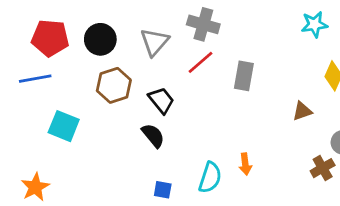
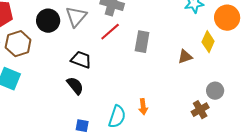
black circle: (100, 39) -> (48, 21), moved
brown hexagon: (114, 85) -> (18, 44), moved
black trapezoid: (161, 100) -> (81, 60), turned -30
brown triangle: (302, 111) -> (185, 57), moved

